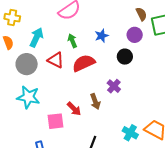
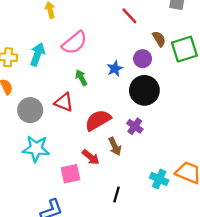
purple circle: (135, 35) -> (143, 59), moved
cyan arrow: (36, 37) -> (37, 54), moved
black circle: (125, 57) -> (144, 90), size x1.6
red semicircle: (84, 63) -> (98, 120), moved

